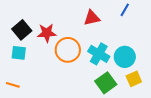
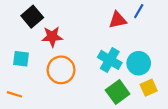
red triangle: (92, 18) -> (118, 20), moved
black square: (22, 30) -> (32, 17), moved
orange circle: (68, 50) -> (61, 70), moved

